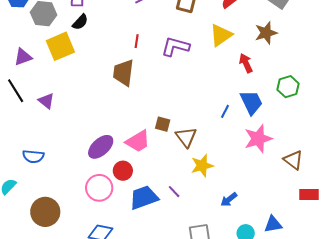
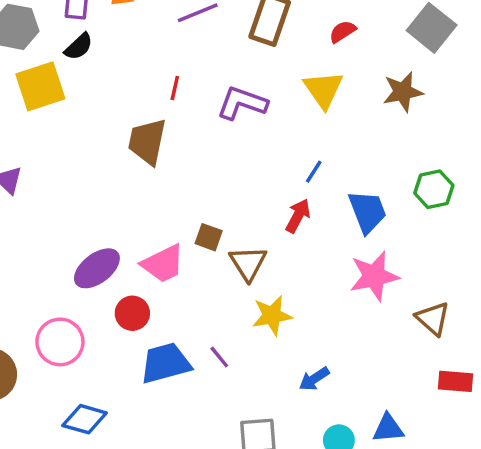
yellow triangle: (221, 35) -> (323, 90), turned -35
red arrow: (246, 63) -> (298, 216), moved, turned 48
blue line: (225, 111) -> (314, 172), moved
pink circle: (99, 188) -> (60, 342), moved

